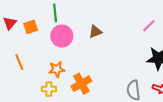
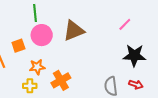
orange square: (31, 27) -> (18, 46), moved
brown triangle: (95, 32) -> (74, 31), size x1.6

